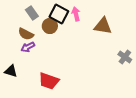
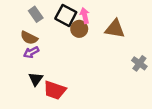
brown circle: (50, 26) -> (79, 29), moved
black triangle: (11, 71) -> (36, 79), moved, turned 48

